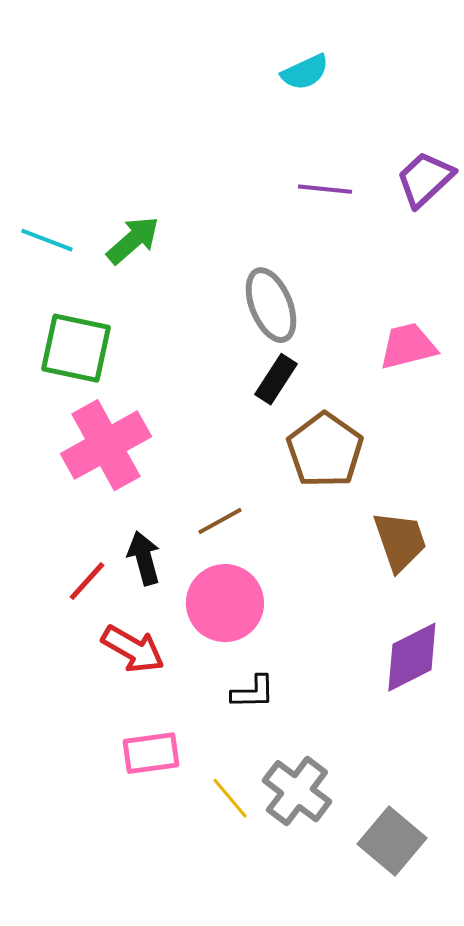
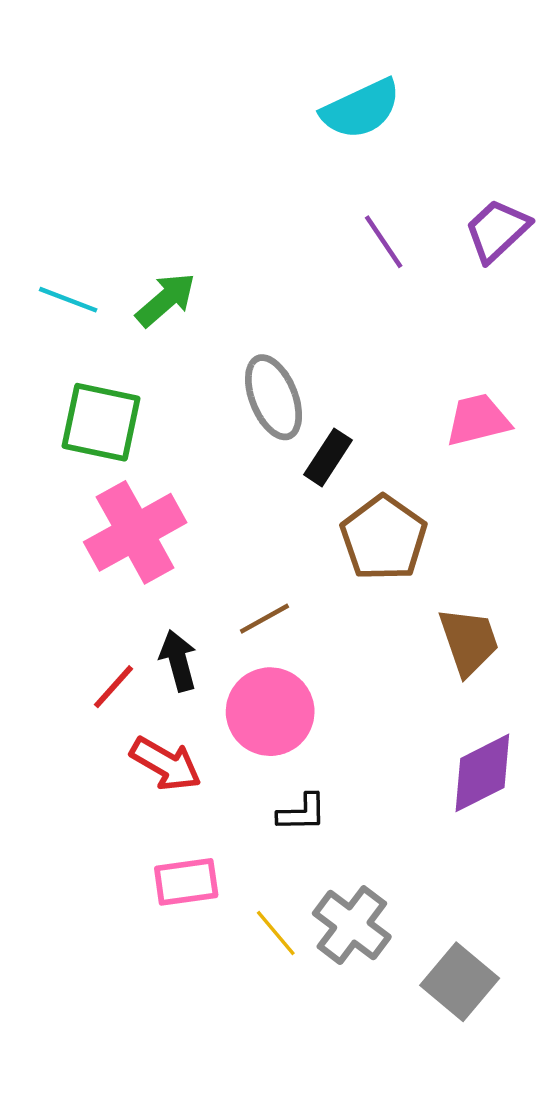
cyan semicircle: (305, 72) -> (361, 109), size x1.5
purple line: (325, 189) -> (384, 242), turned 50
gray ellipse: (271, 305) -> (274, 397), moved

